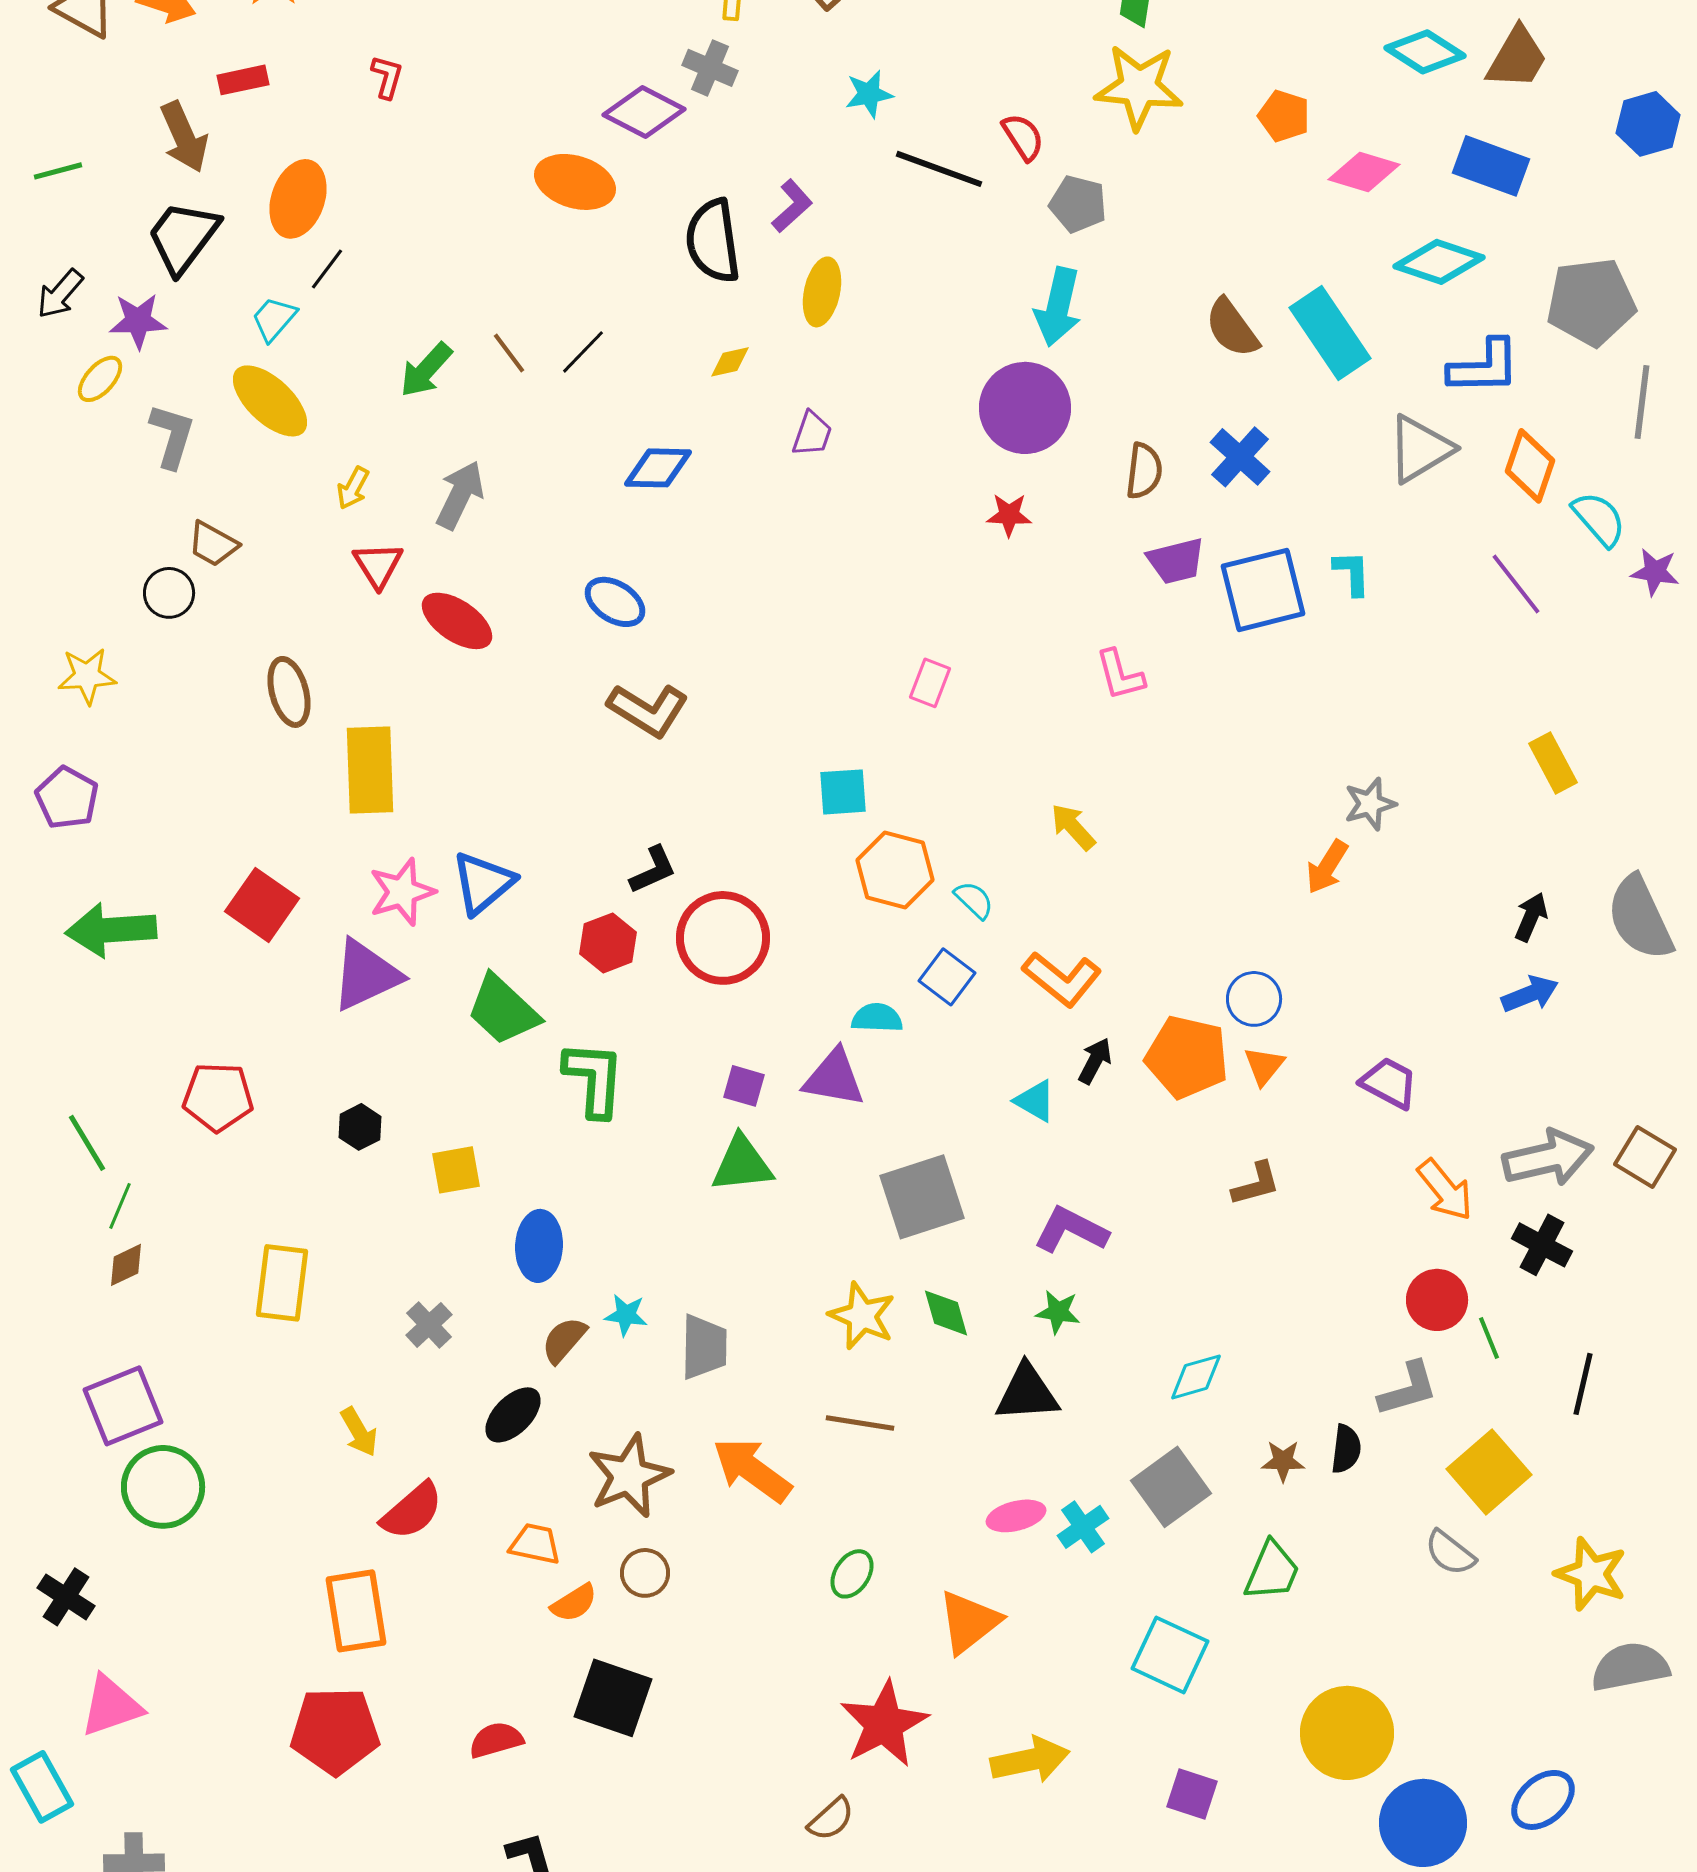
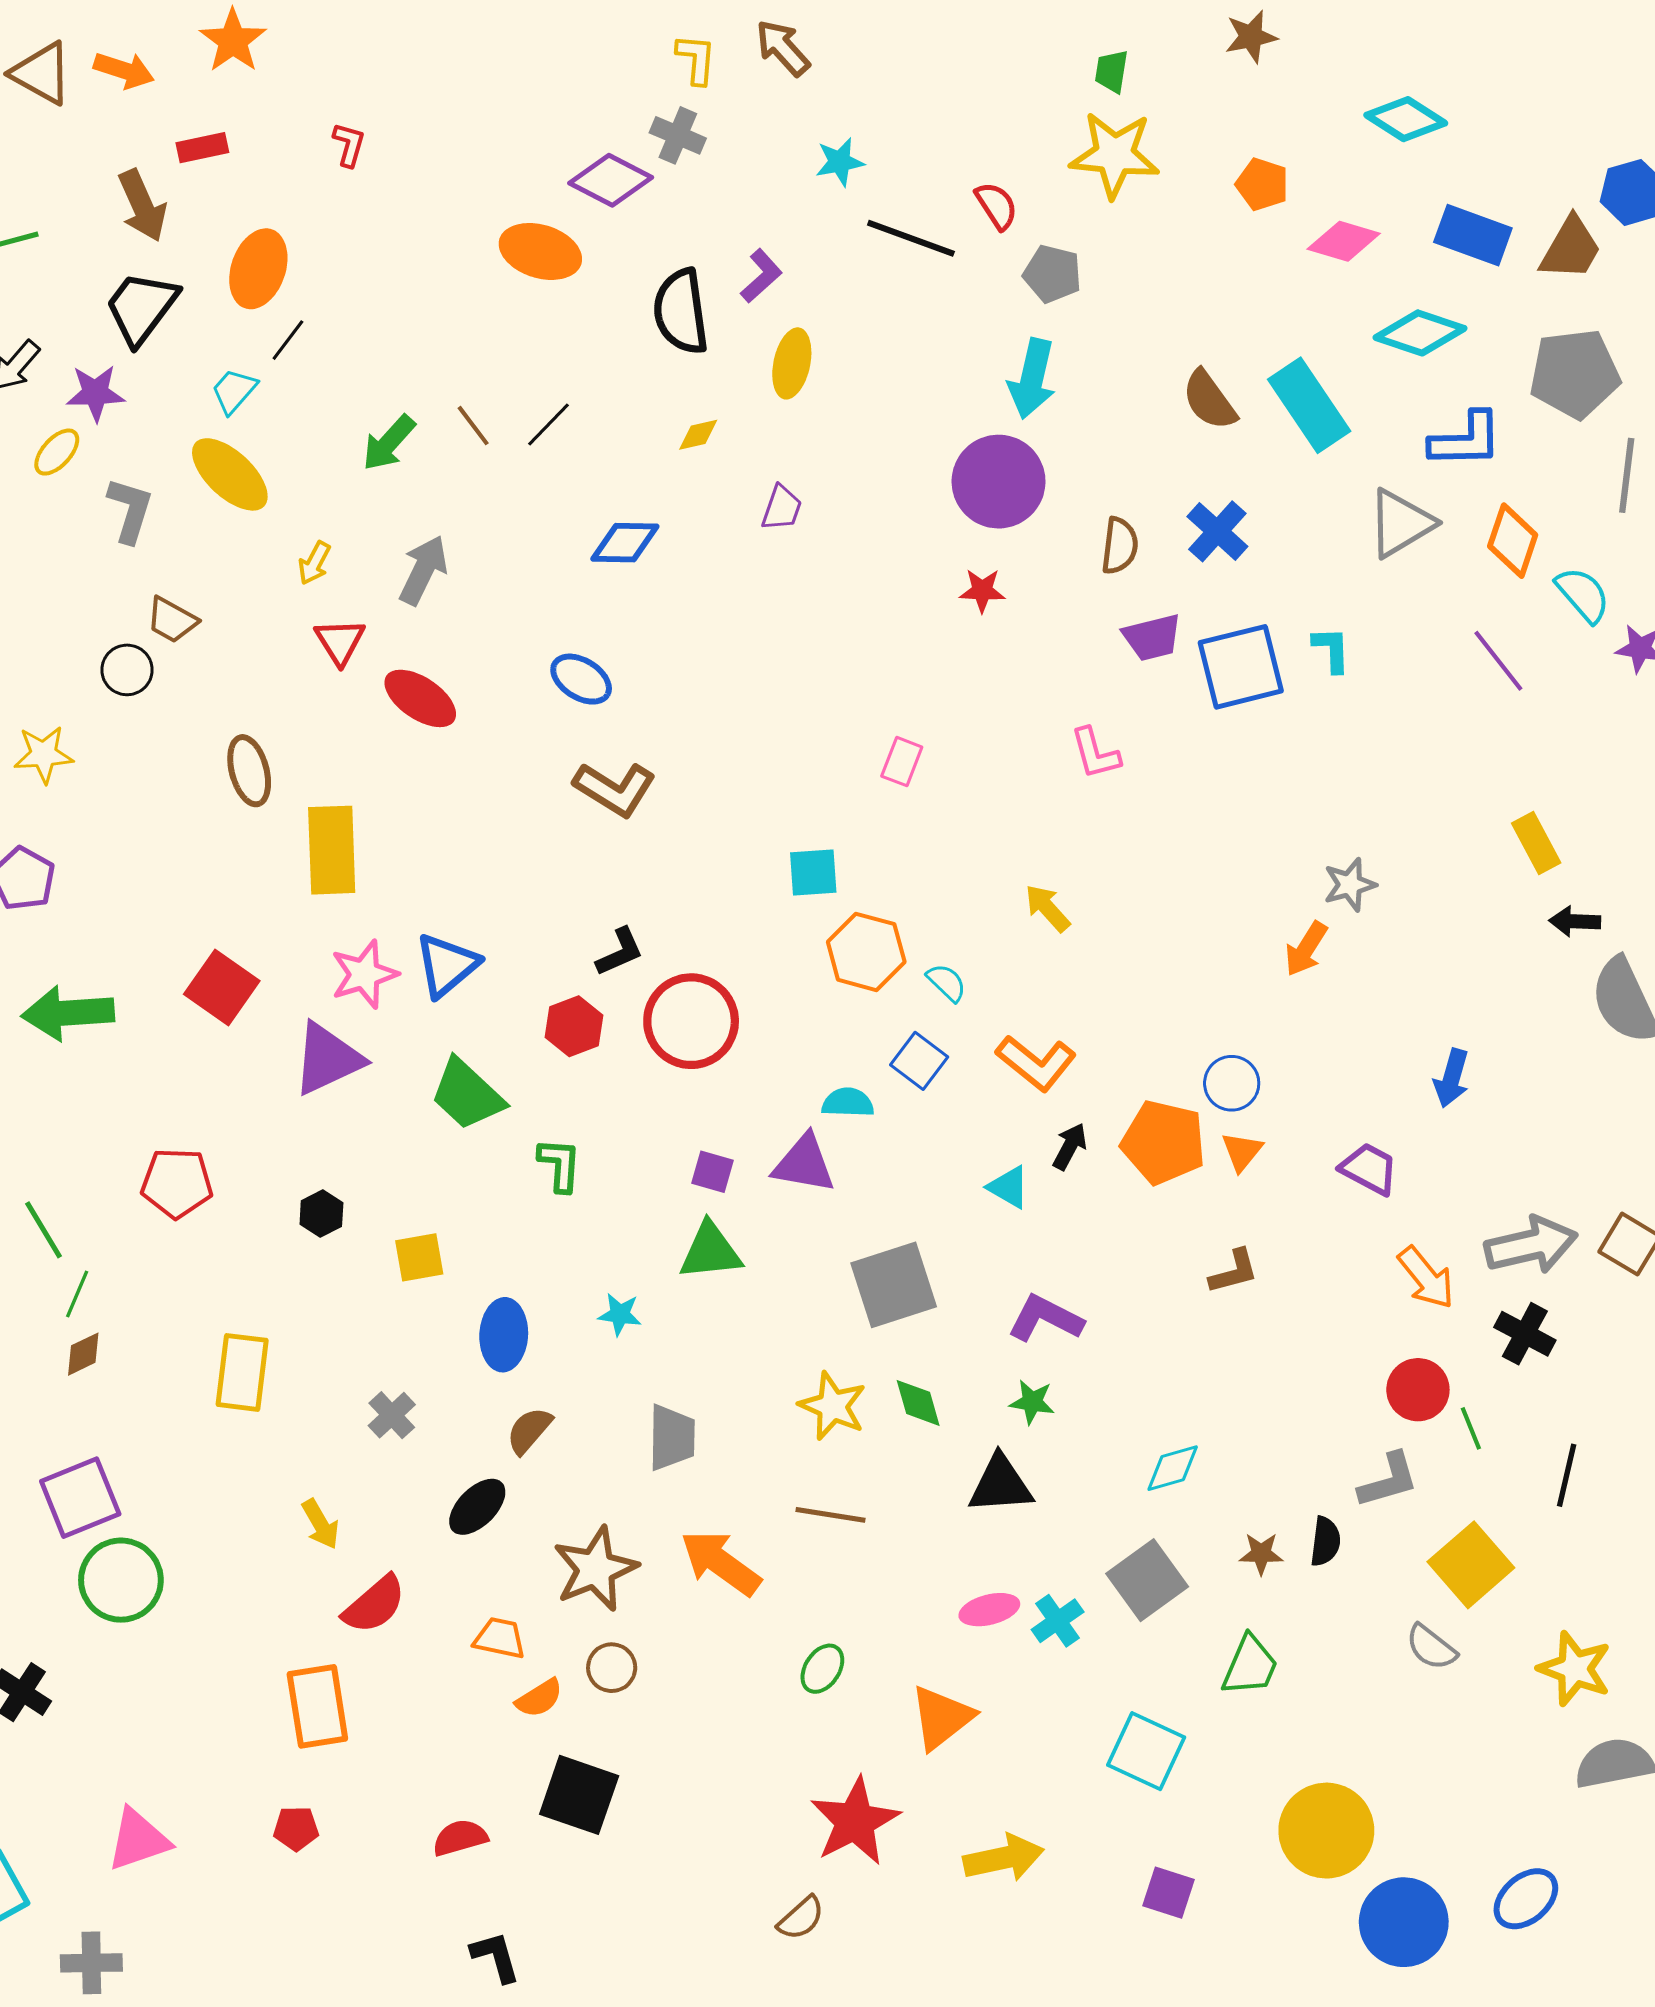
brown trapezoid: (1517, 58) -> (1571, 248), moved
black arrow: (1531, 917) -> (1575, 921), moved, turned -111
blue arrow: (1530, 994) -> (1452, 1078), moved, turned 128
green L-shape: (594, 1079) -> (560, 1165), size x0.7
cyan star: (626, 1315) -> (620, 1314), moved
pink triangle: (111, 1706) -> (138, 1840), moved
red pentagon: (335, 1731) -> (296, 1829), size x0.5

